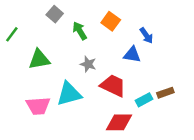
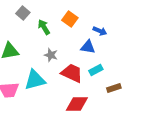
blue arrow: (146, 36) -> (100, 31), turned -32
brown rectangle: (165, 93) -> (114, 88), moved
cyan rectangle: (144, 100) -> (96, 70), moved

